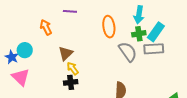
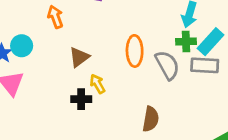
orange ellipse: (109, 27) -> (135, 51), moved
yellow arrow: (73, 68) -> (97, 84), moved

